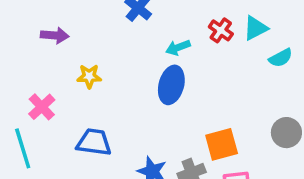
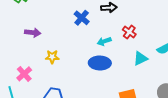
cyan triangle: (256, 28) -> (141, 58), moved
blue ellipse: (171, 85) -> (100, 63), turned 75

